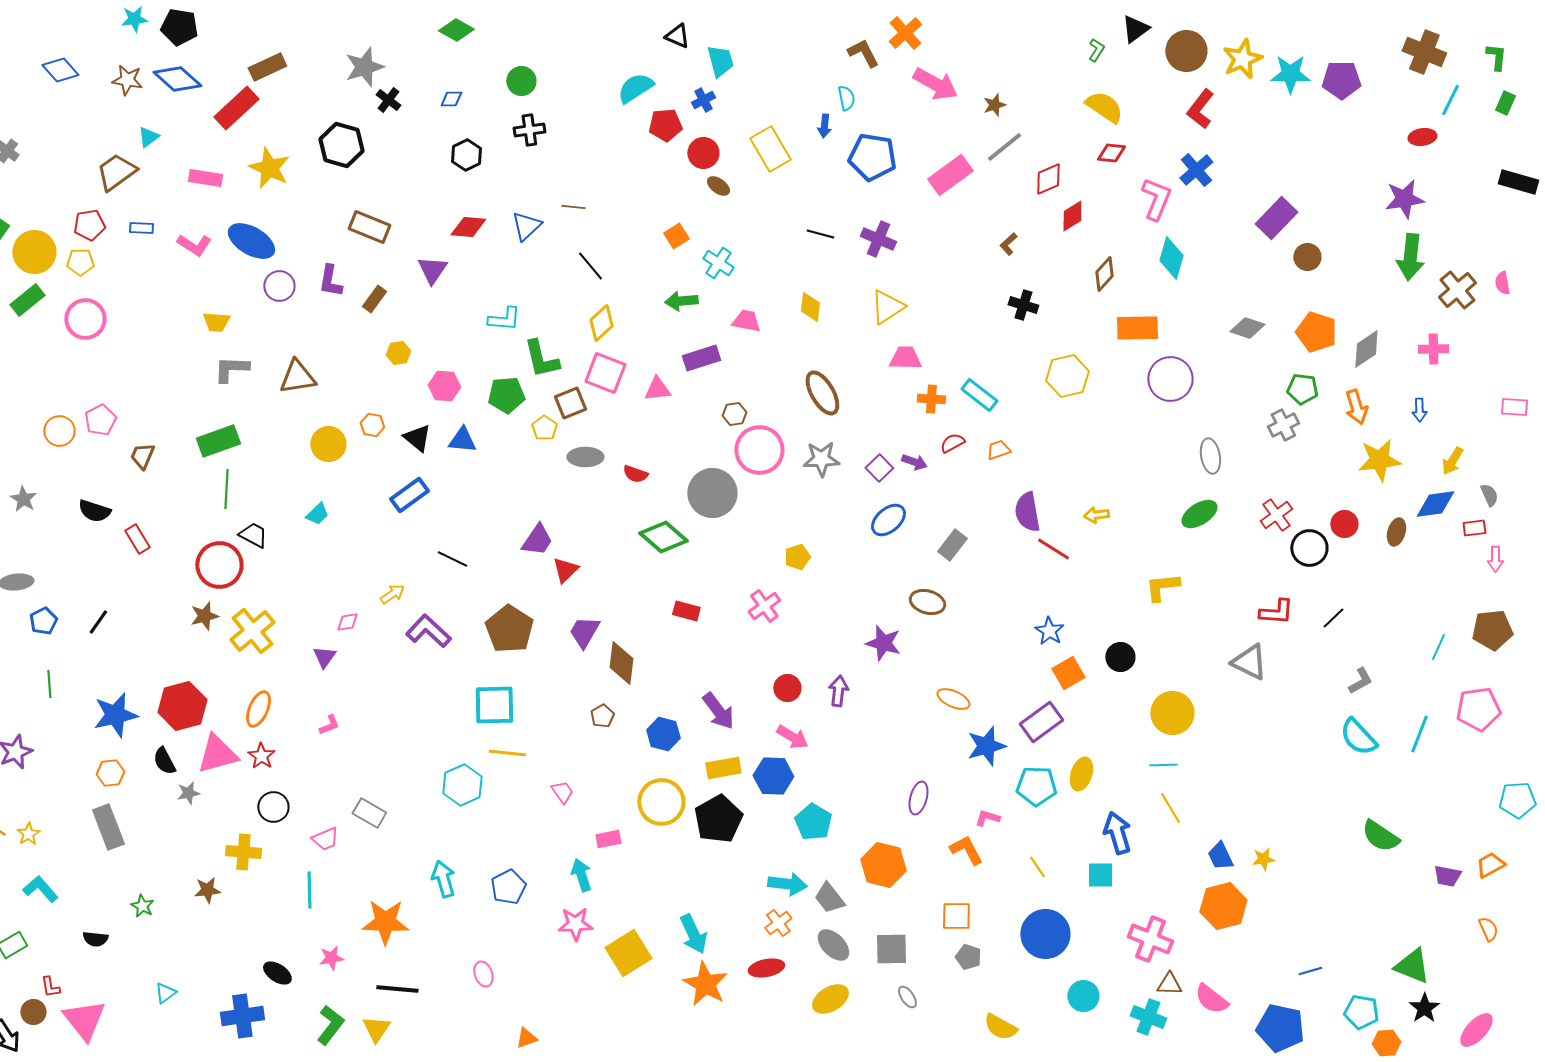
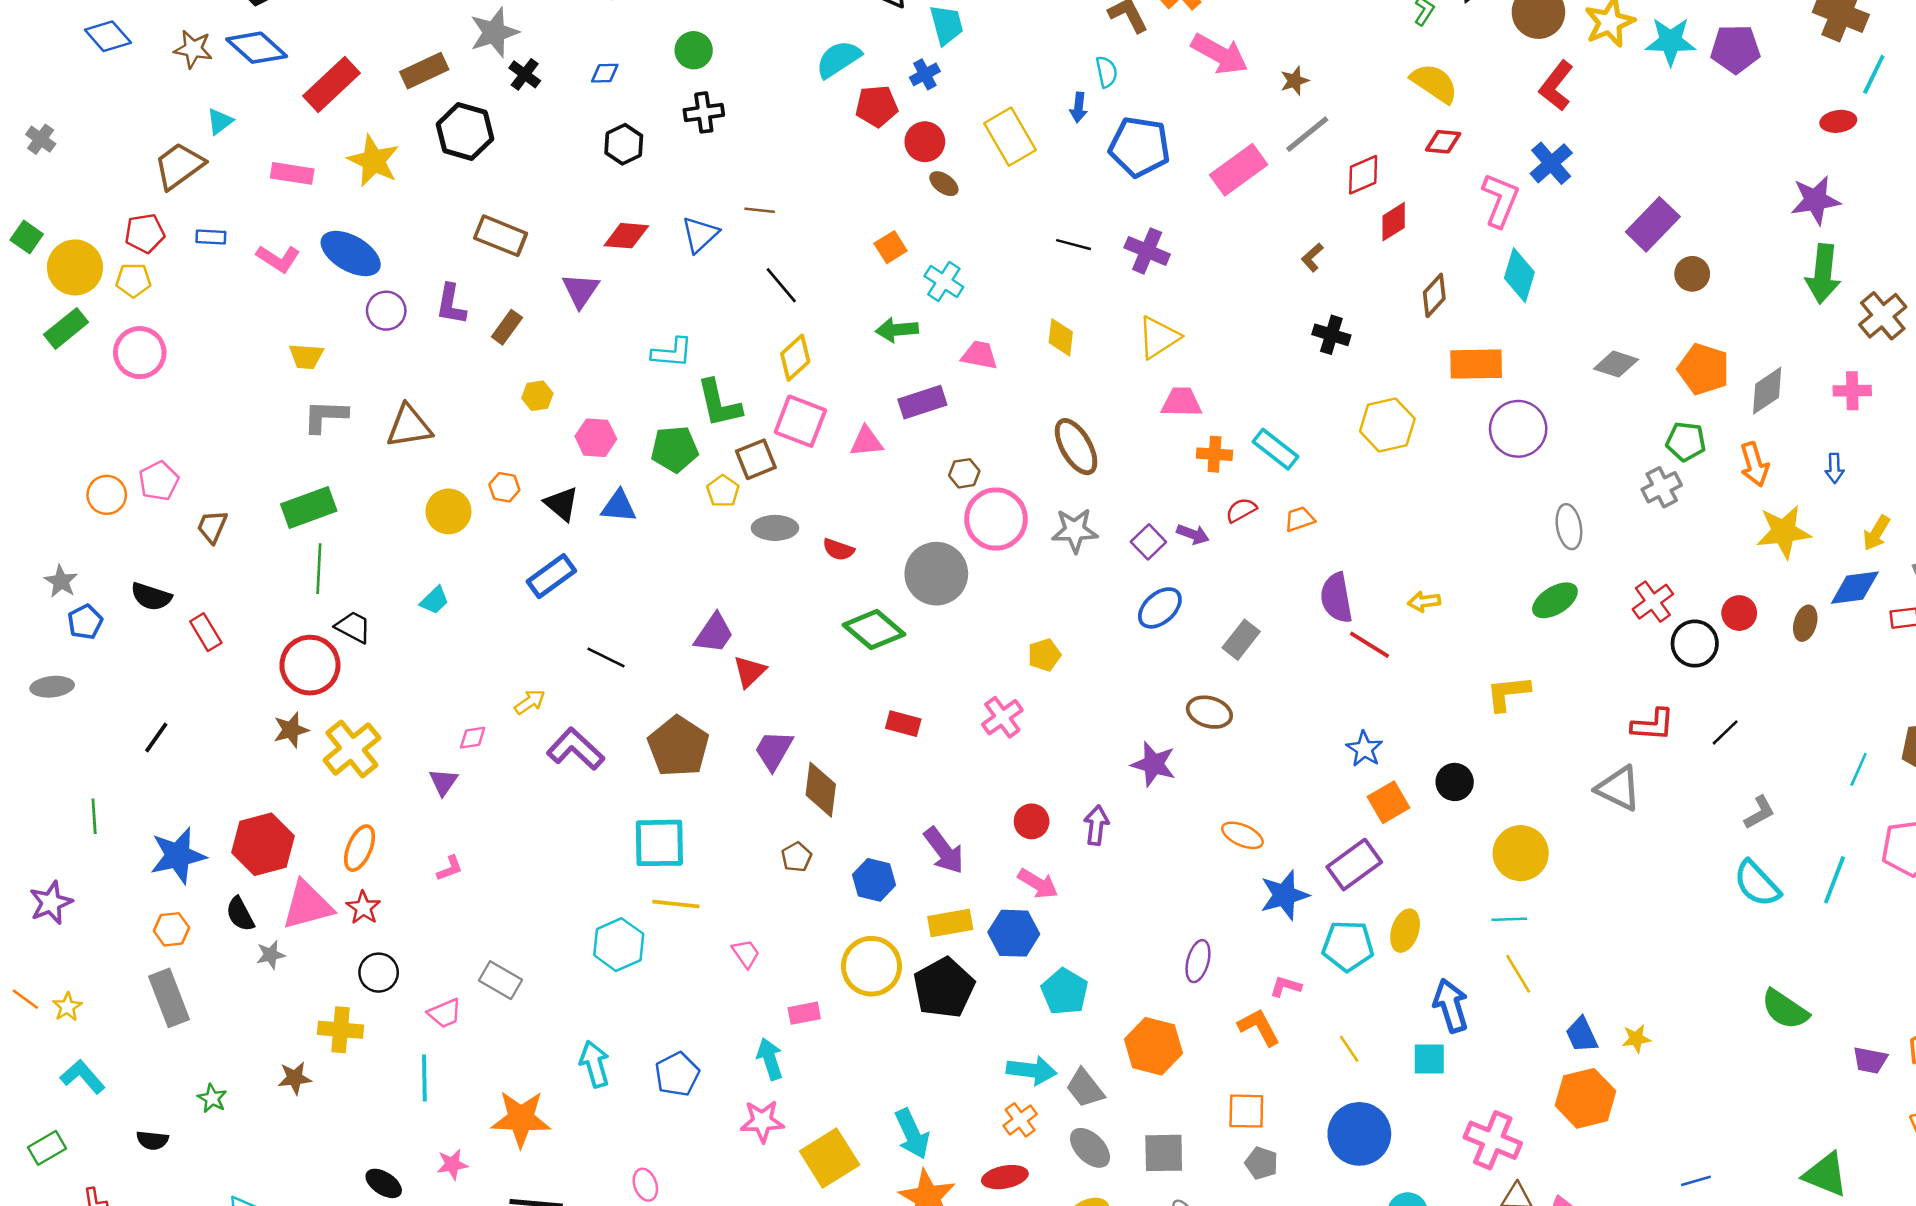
brown rectangle: (267, 67) -> (424, 71), moved
blue pentagon: (43, 621) -> (85, 622), moved

